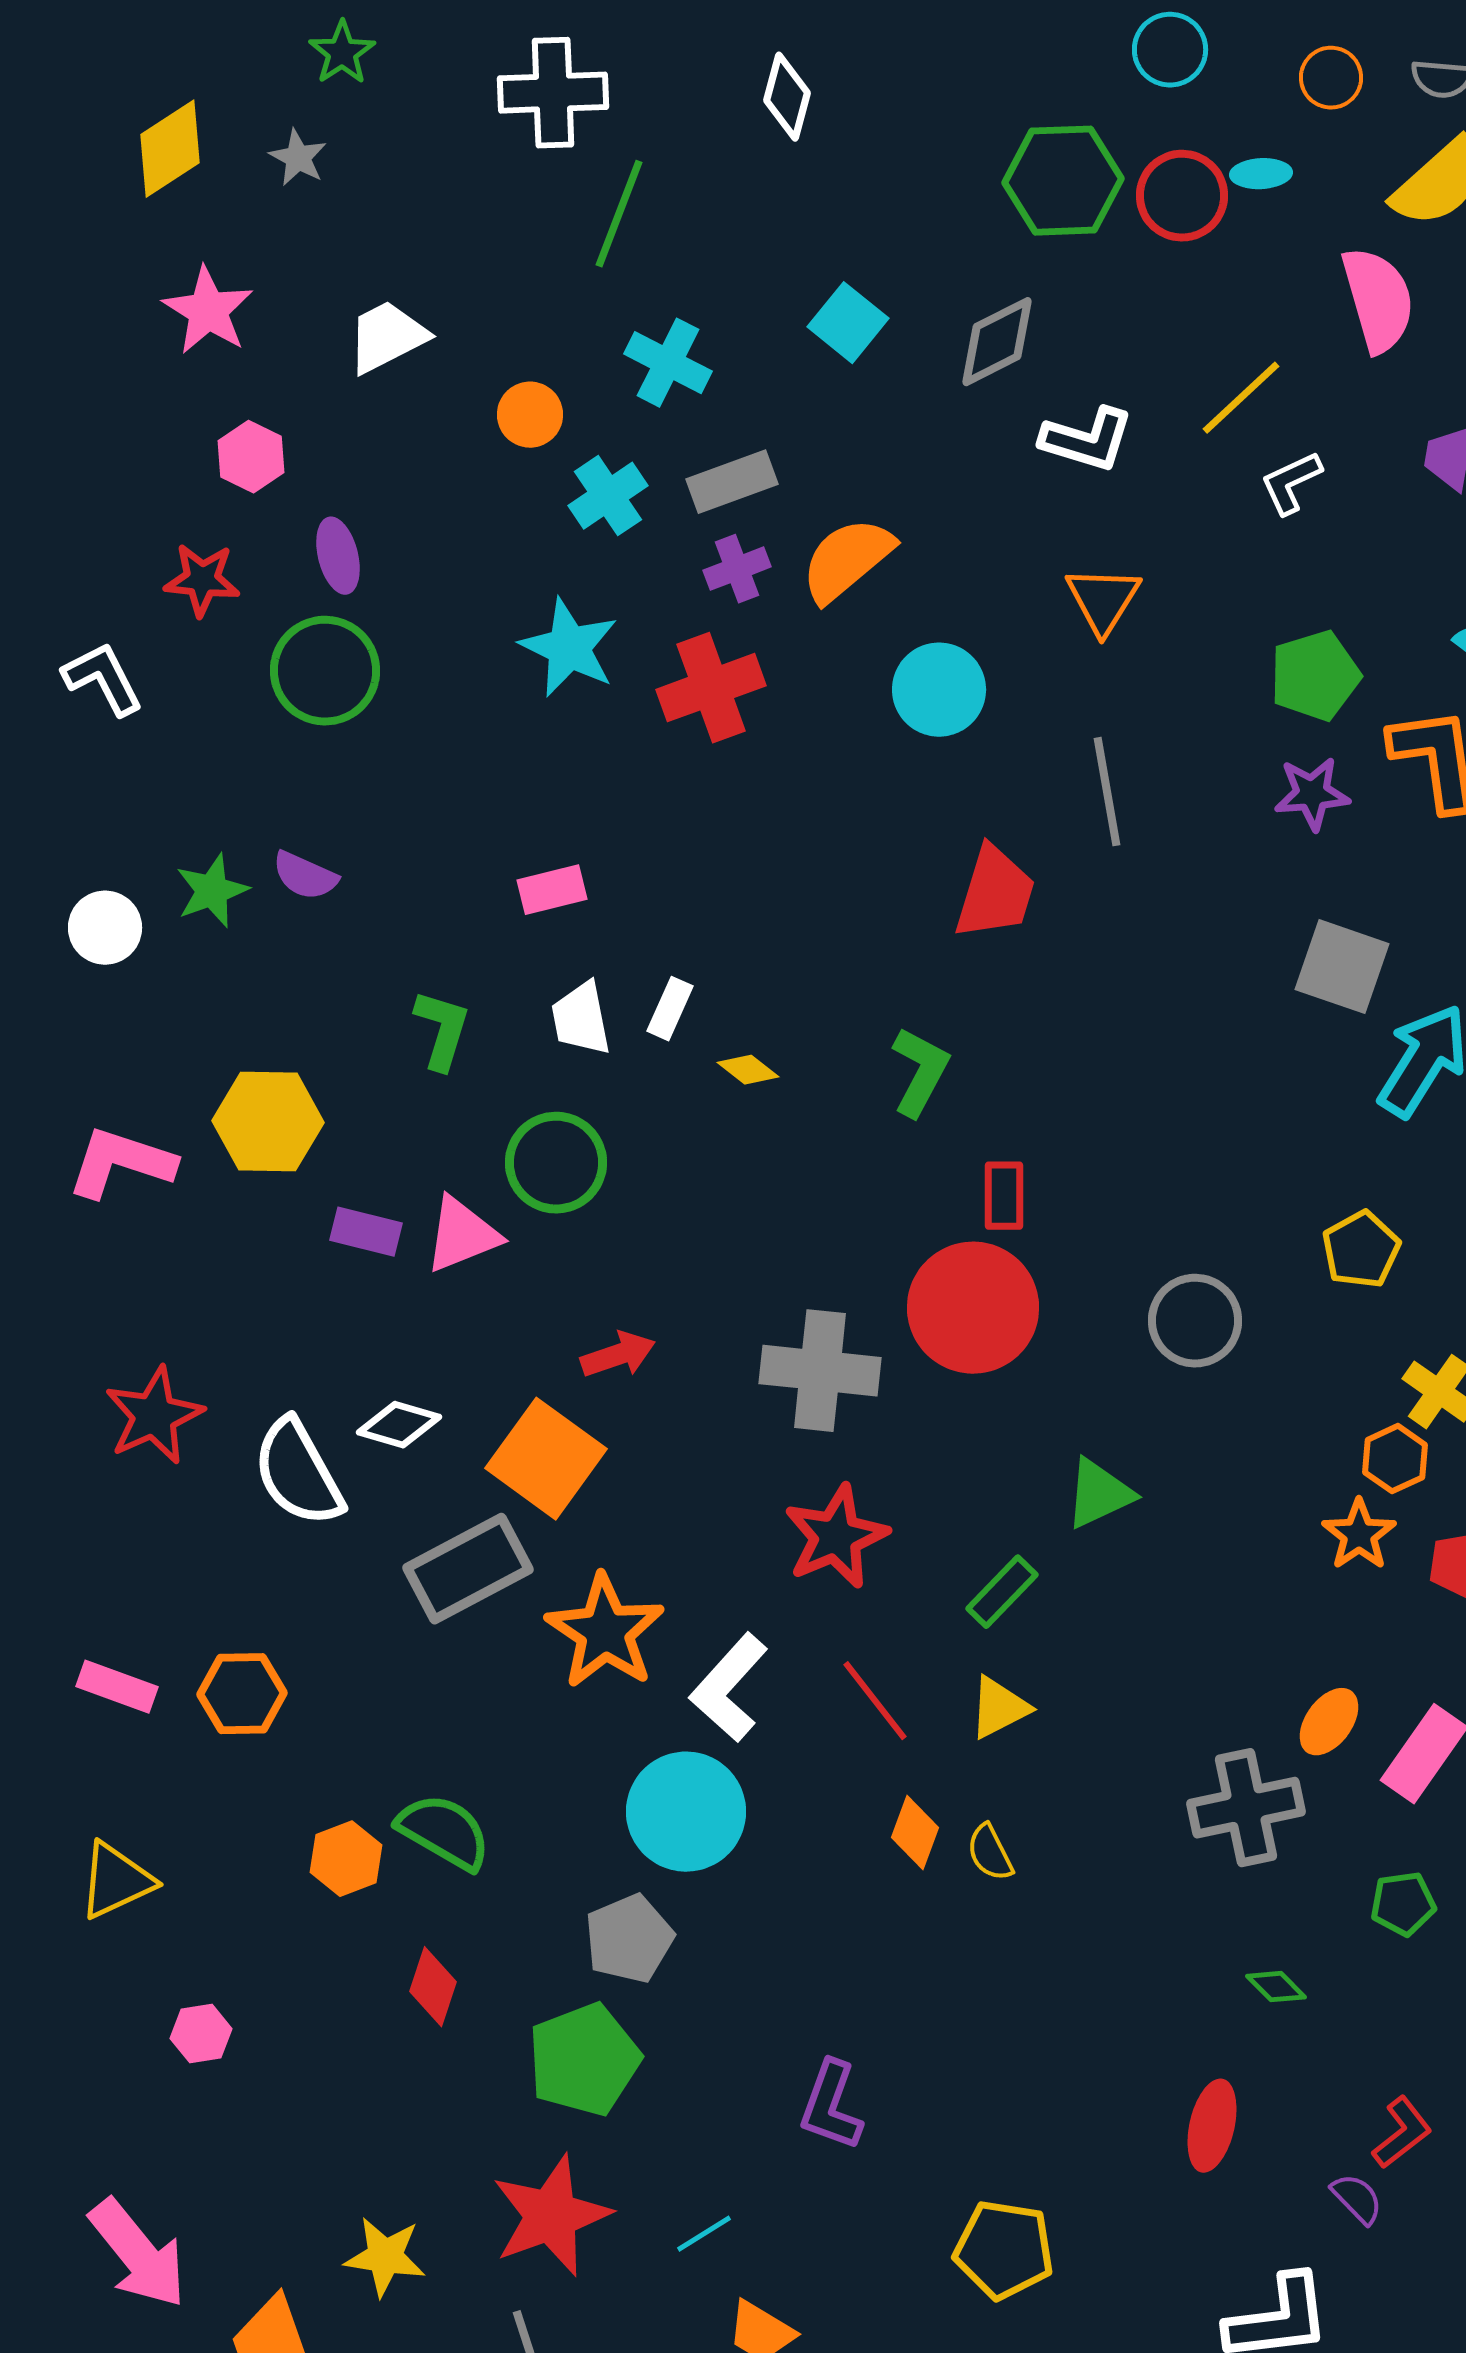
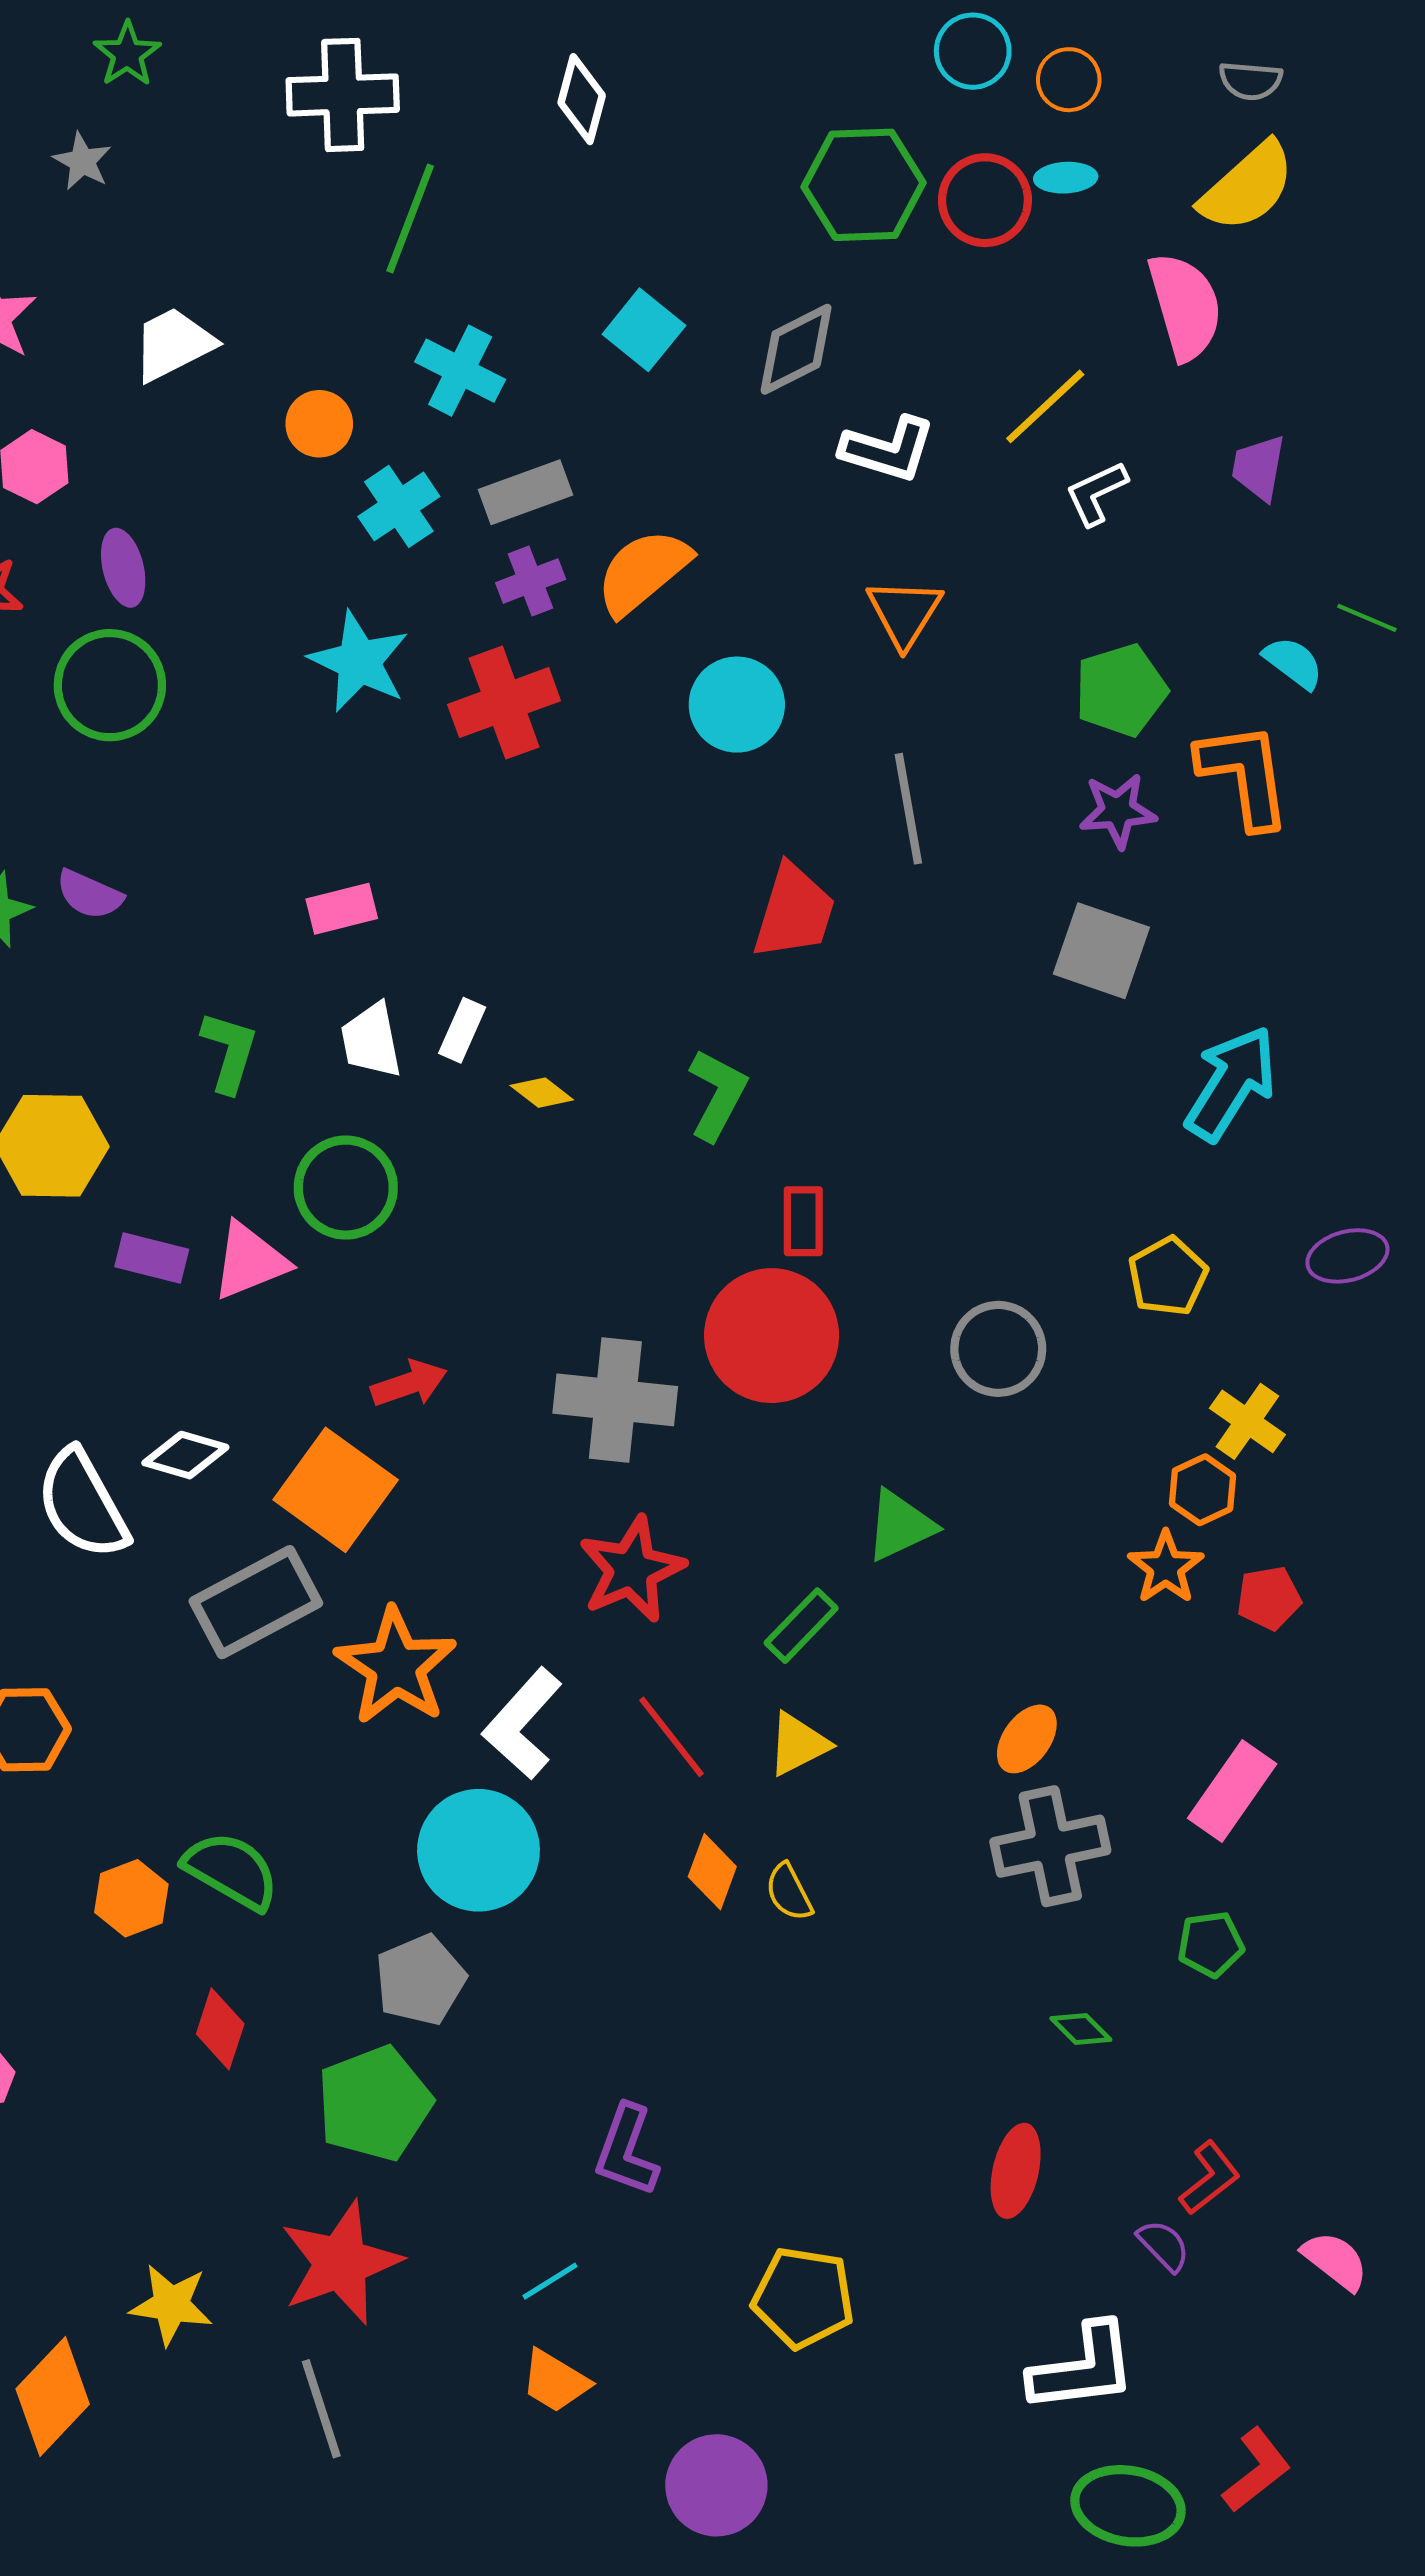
orange circle: (1331, 78) -> (1069, 80), moved
gray square: (1342, 967) -> (1101, 951), moved
orange ellipse: (1329, 1722) -> (1027, 1739), moved
cyan line: (704, 2234) -> (550, 2281), moved

